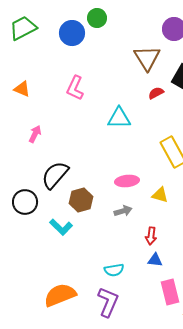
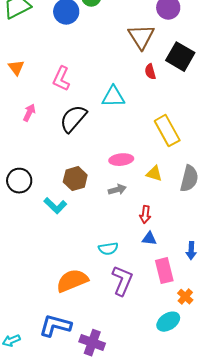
pink L-shape: (75, 88) -> (61, 79), moved
orange triangle: (22, 89) -> (16, 68), turned 30
red semicircle: (156, 93) -> (150, 72), turned -77
black semicircle: (55, 175) -> (73, 119), moved
orange semicircle: (60, 295) -> (72, 281), moved
purple L-shape: (108, 302) -> (122, 281), moved

